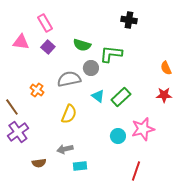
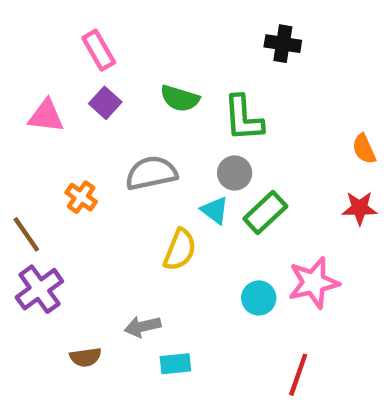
pink triangle: (21, 42) -> (46, 116), moved
green L-shape: (111, 54) -> (243, 118), turned -100
gray circle: (91, 68) -> (235, 173), moved
yellow semicircle: (69, 114) -> (180, 250), moved

